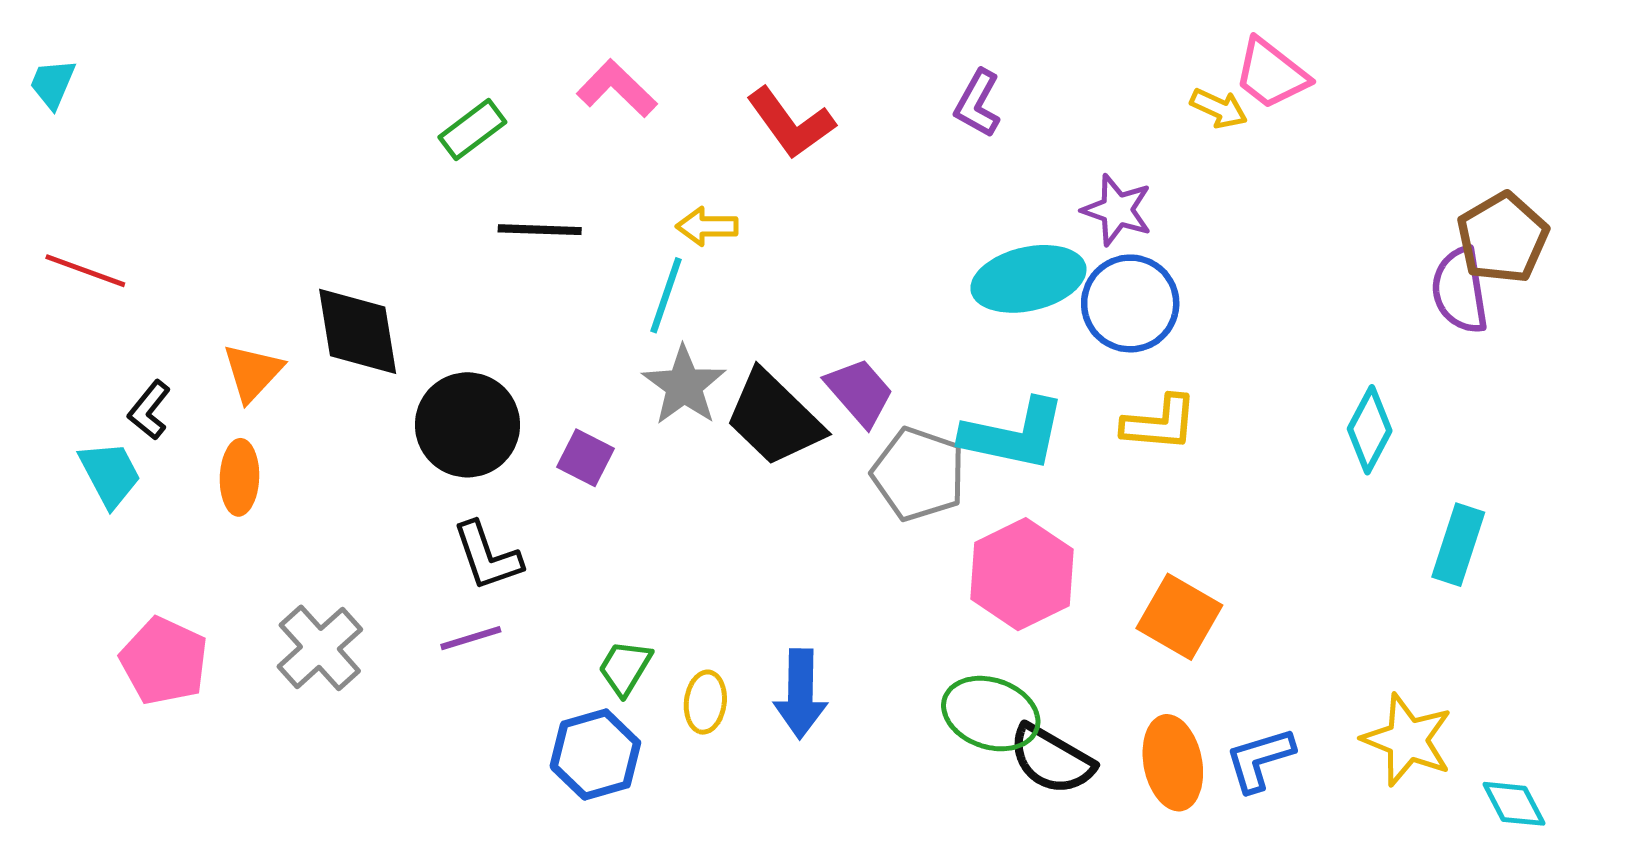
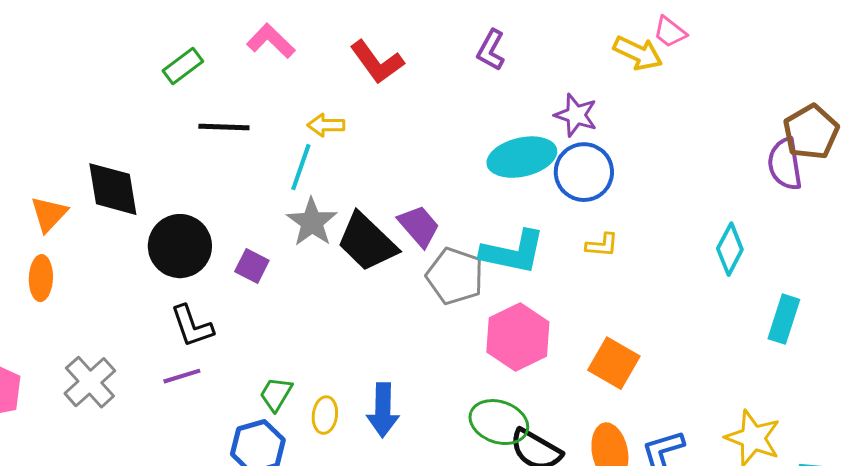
pink trapezoid: (1271, 74) -> (670, 32), size x0.7
yellow arrow: (1219, 108) -> (638, 53), size x1.4
yellow L-shape: (1160, 423) -> (602, 245), size x0.7

